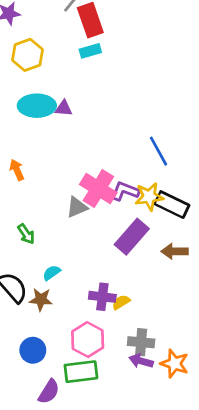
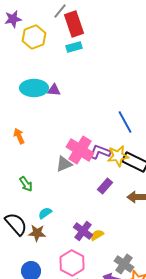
yellow hexagon: (27, 55) -> (34, 37), moved
purple rectangle: (132, 237) -> (105, 186), size x0.6
purple cross: (102, 297) -> (83, 231), turned 30
gray cross: (141, 342) -> (124, 264), moved, turned 30

